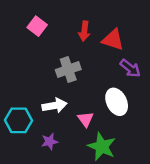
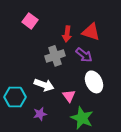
red arrow: (84, 31) -> (67, 34), moved
purple arrow: (130, 68) -> (84, 55), moved
white arrow: (55, 106) -> (44, 85), turned 30

